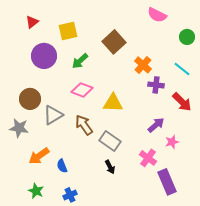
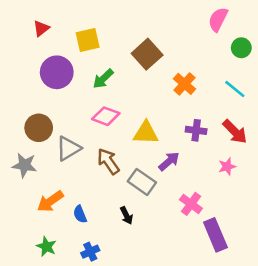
pink semicircle: (157, 15) -> (218, 19), moved, turned 90
purple cross: (156, 85) -> (196, 130), moved
purple arrow: (156, 125) -> (169, 161), moved
pink star: (172, 142) -> (227, 166), moved
black arrow: (110, 167) -> (126, 216), moved

